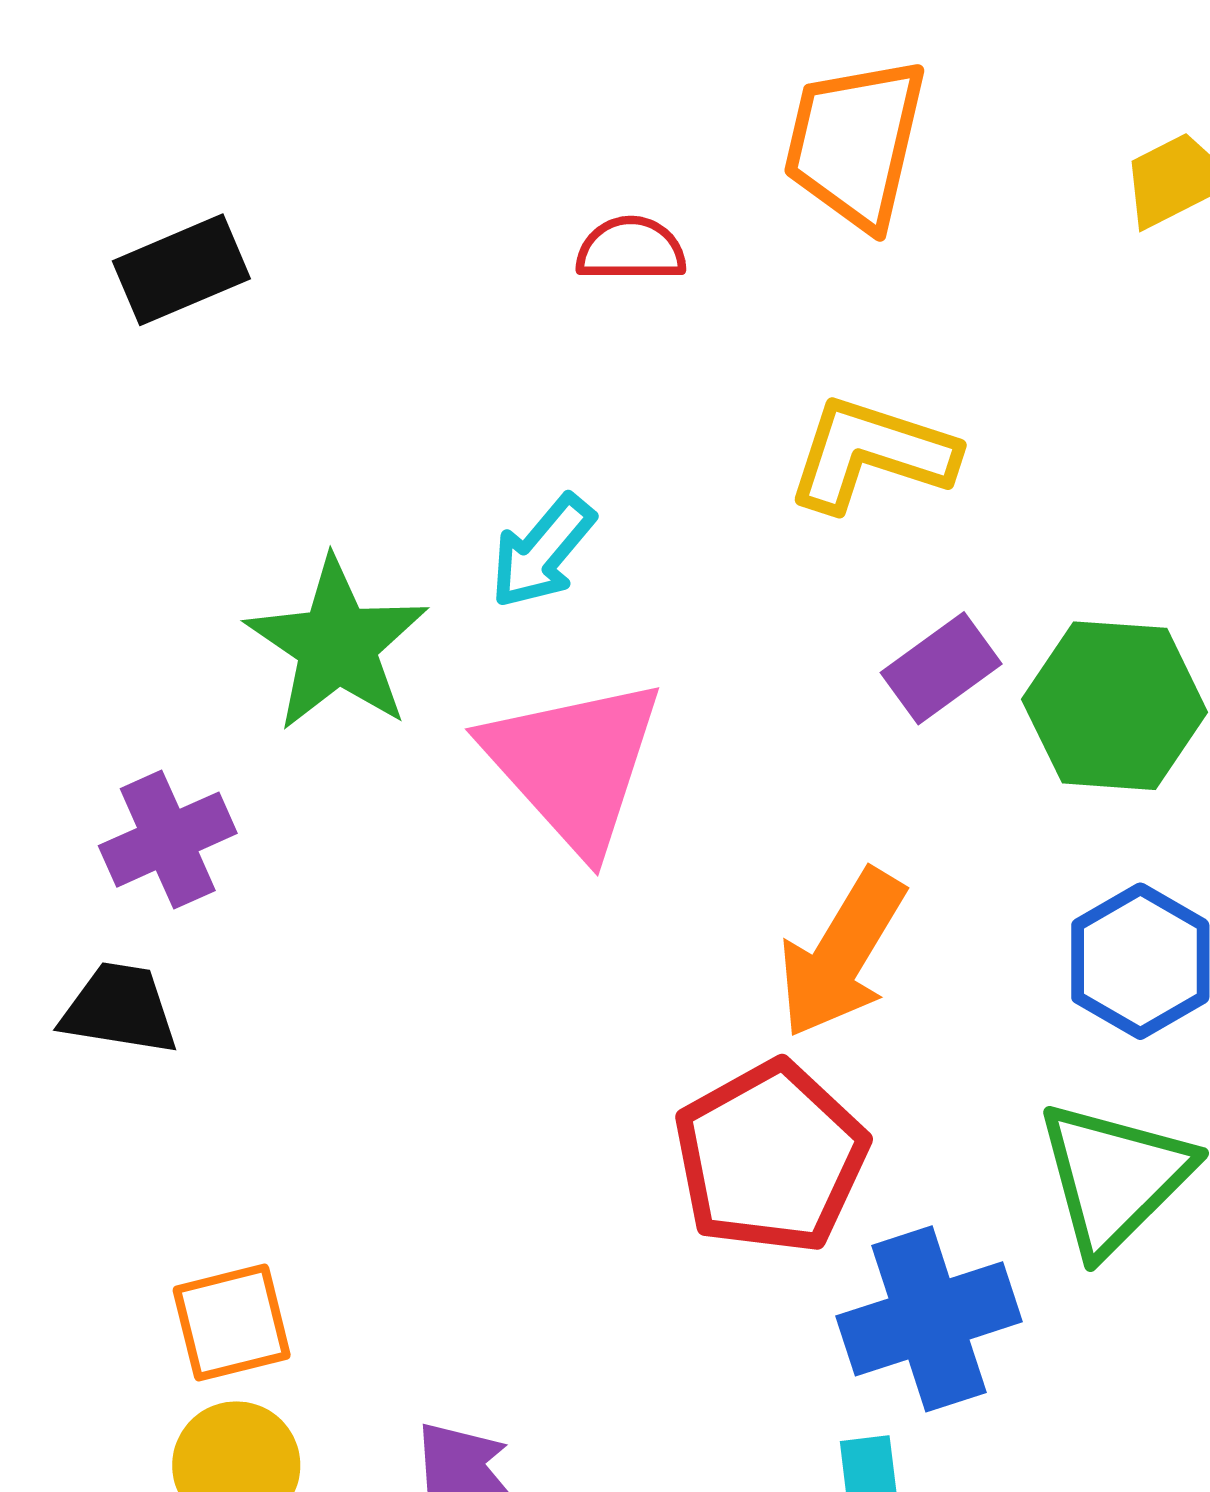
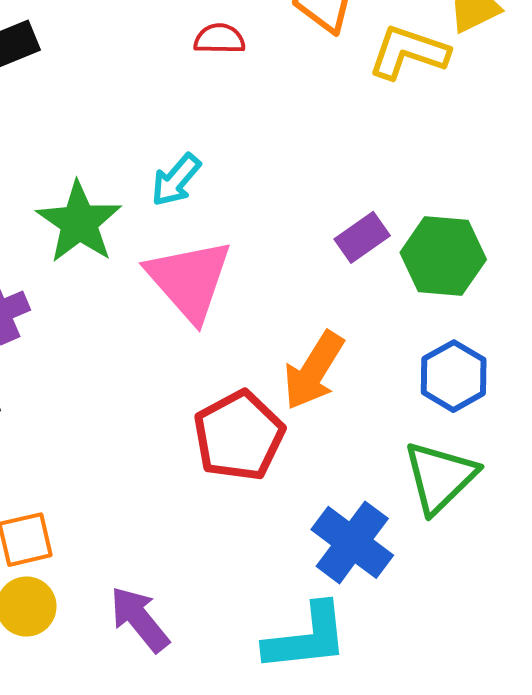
yellow L-shape: (871, 454) -> (409, 52), moved
red pentagon: (771, 1157) -> (239, 436), moved
blue cross: (929, 1319) -> (352, 542), turned -36

